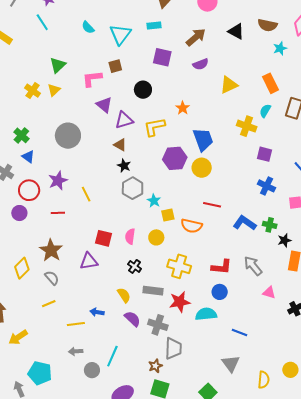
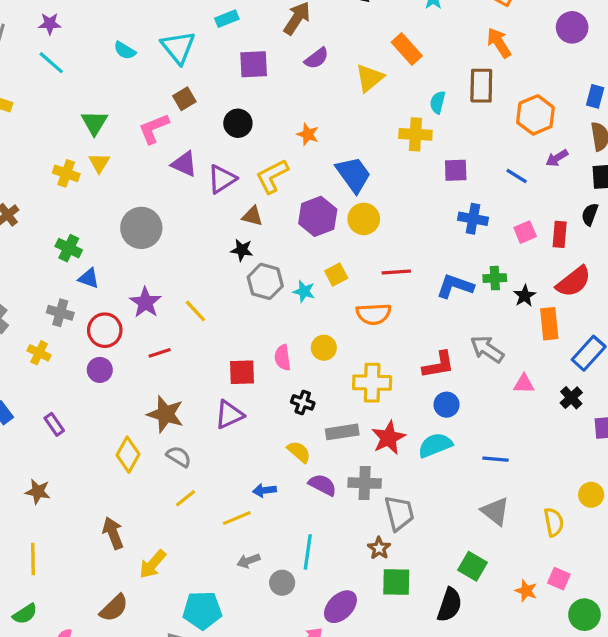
orange rectangle: (271, 83) -> (407, 49), moved
brown triangle: (120, 145) -> (252, 216), moved
yellow square: (168, 215) -> (336, 274), moved

